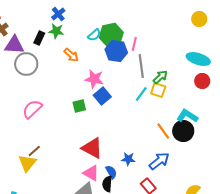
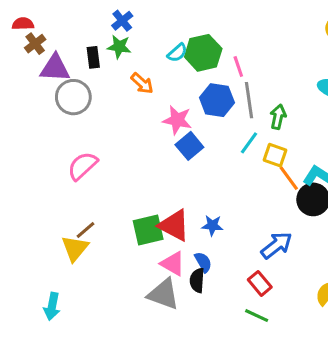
black rectangle: (39, 38) -> (93, 57), turned -32
pink line: (134, 44) -> (238, 67), turned -32
blue hexagon: (116, 51) -> (217, 100), moved
green arrow: (160, 77) -> (278, 117), turned -35
yellow square: (158, 90) -> (275, 155), moved
green square: (79, 106) -> (148, 230), moved, size x1.5
orange line: (163, 131) -> (289, 178), moved
blue star: (128, 159) -> (212, 225), moved

